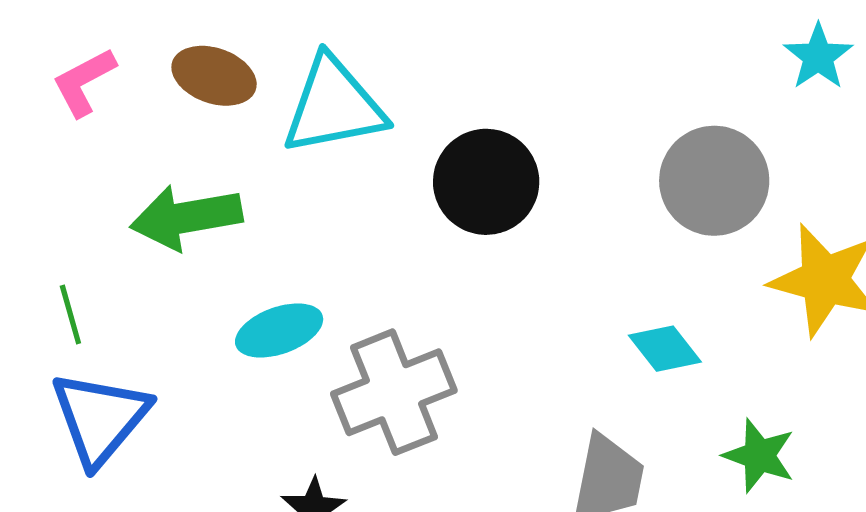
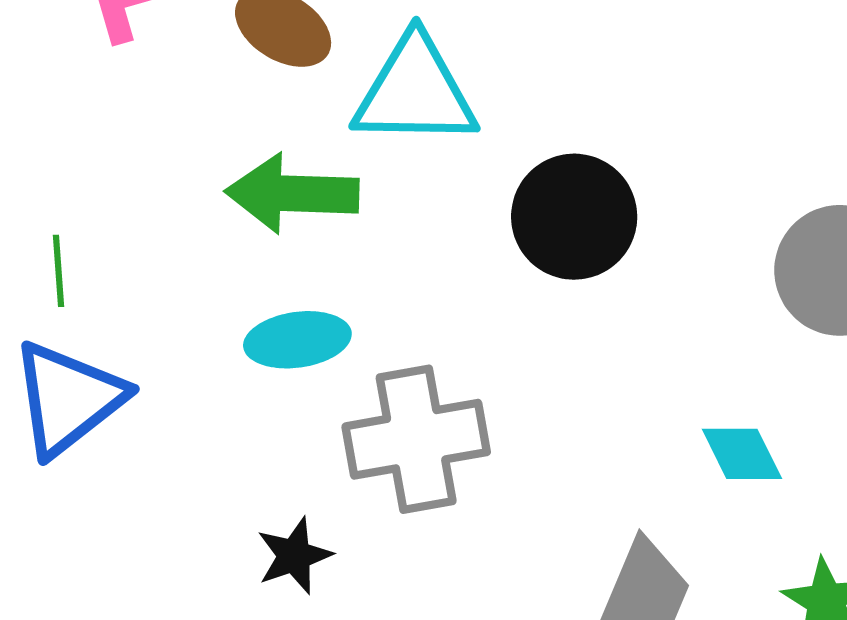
green arrow: (186, 217) -> (292, 194), moved

